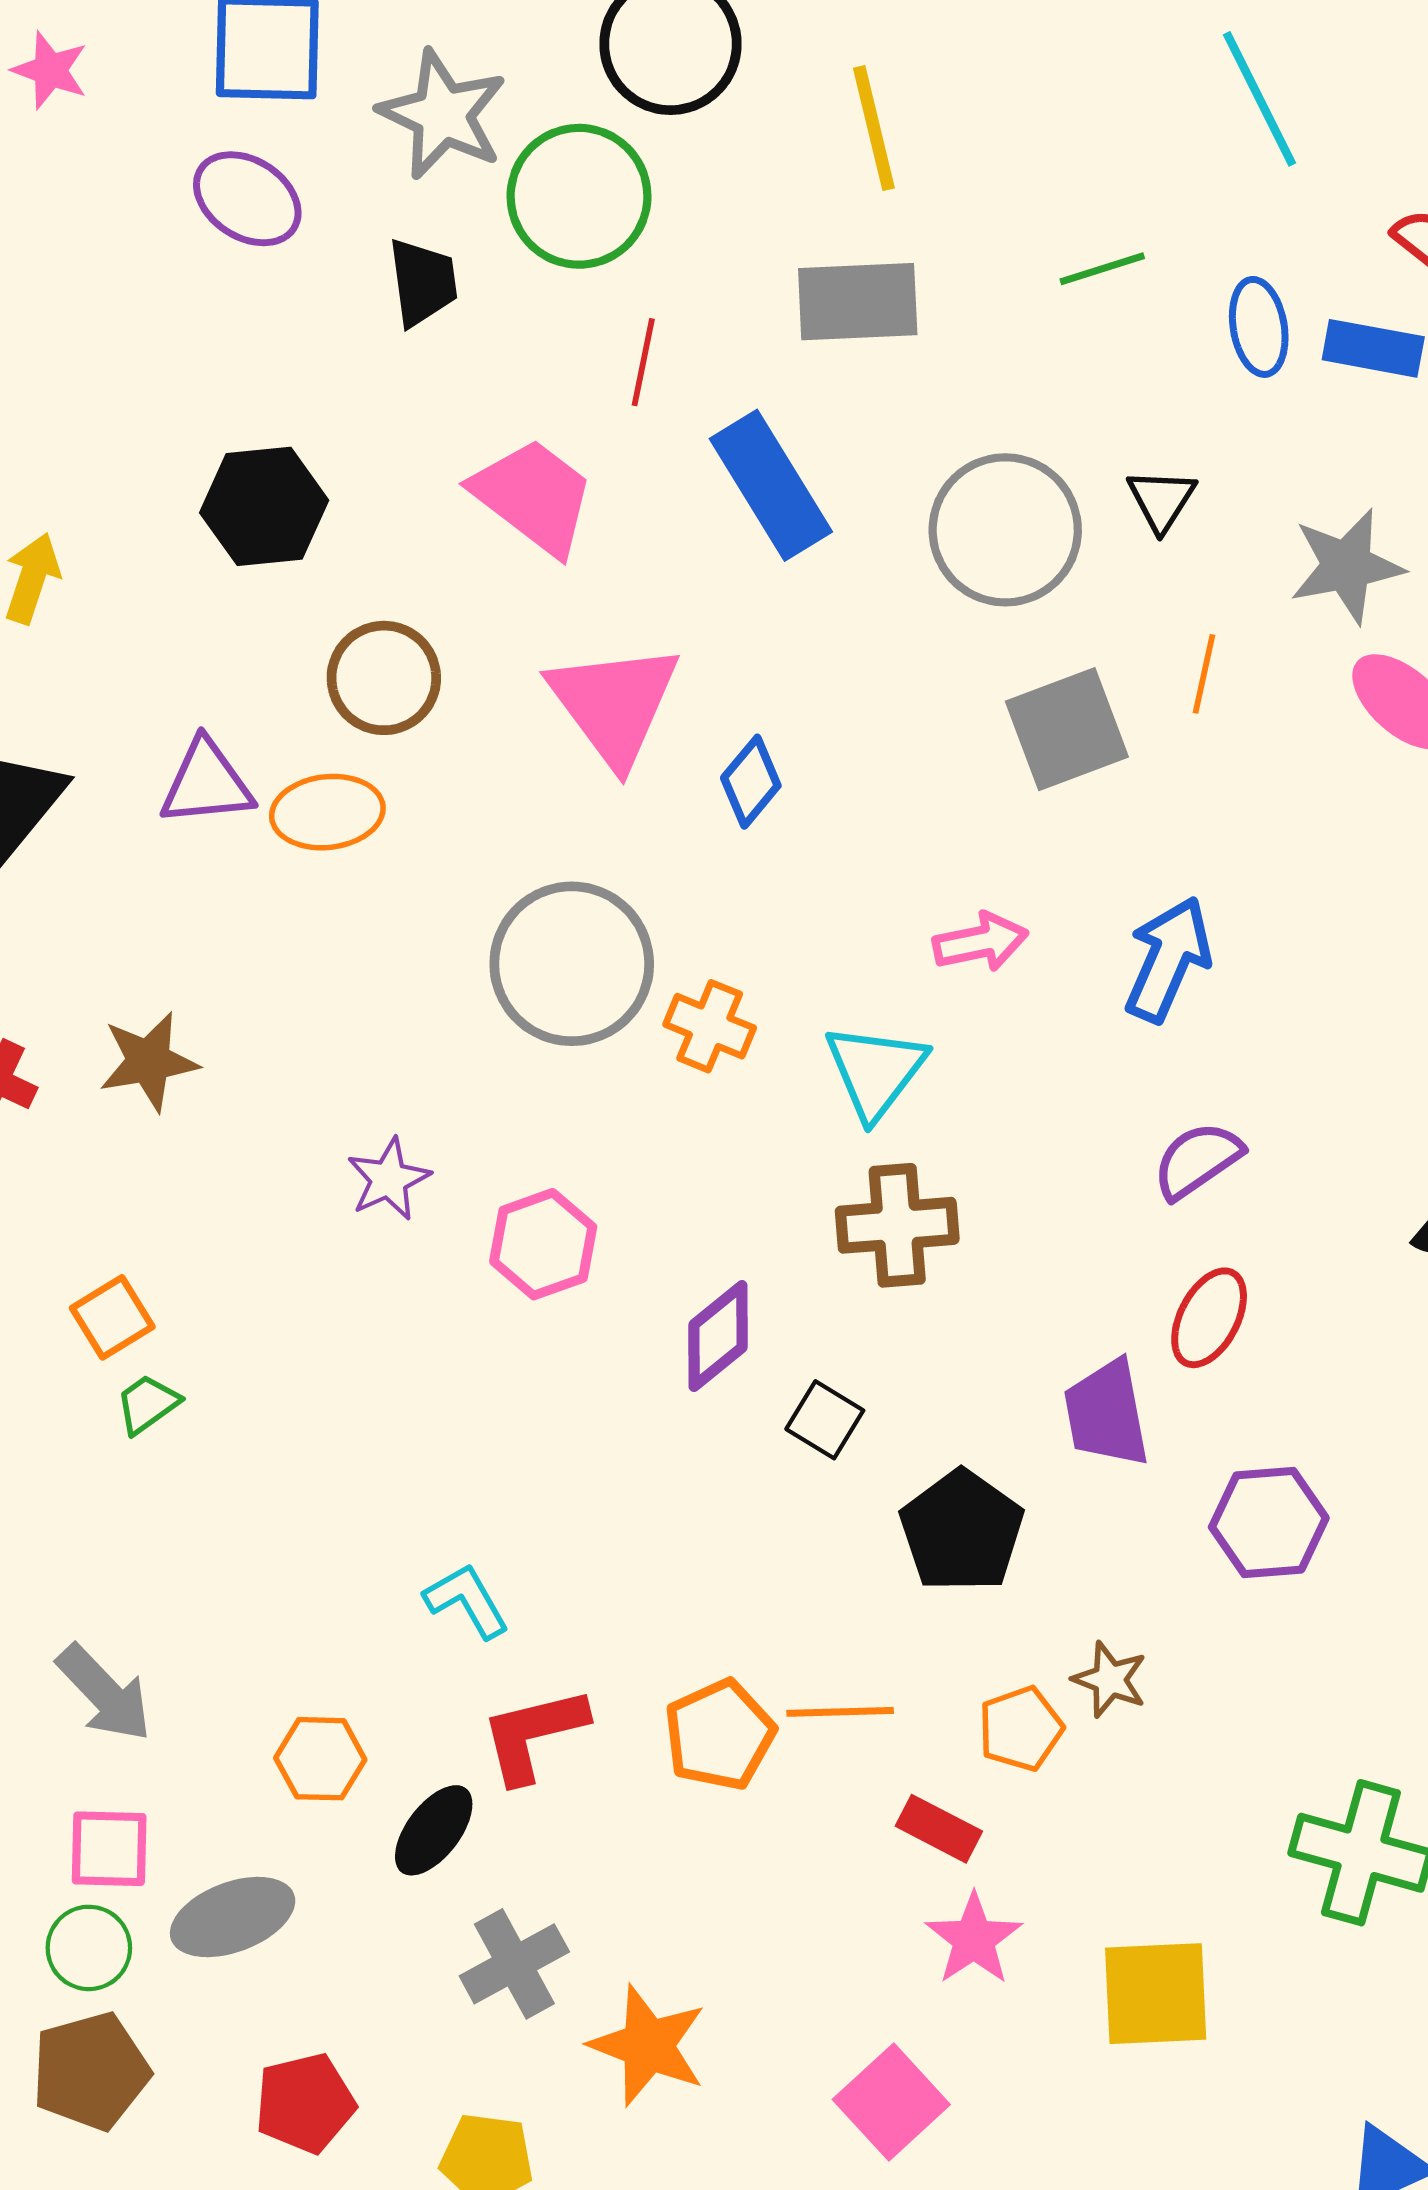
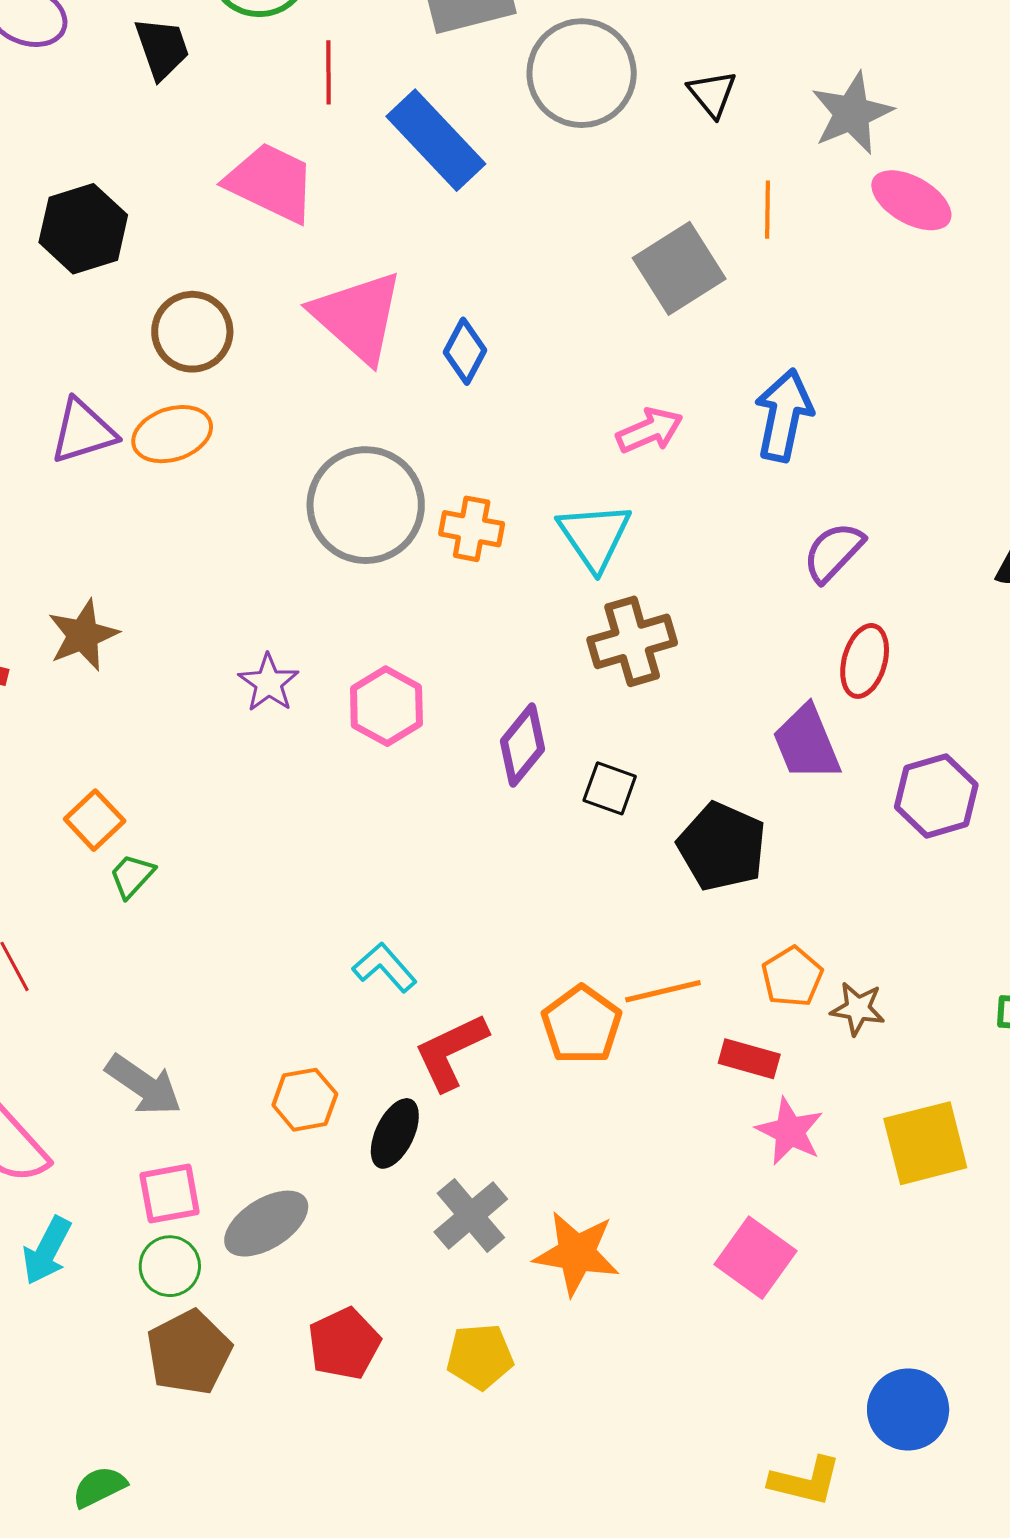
gray circle: (1005, 530) -> (582, 73), moved
brown star: (1110, 1680) -> (858, 1009), moved

